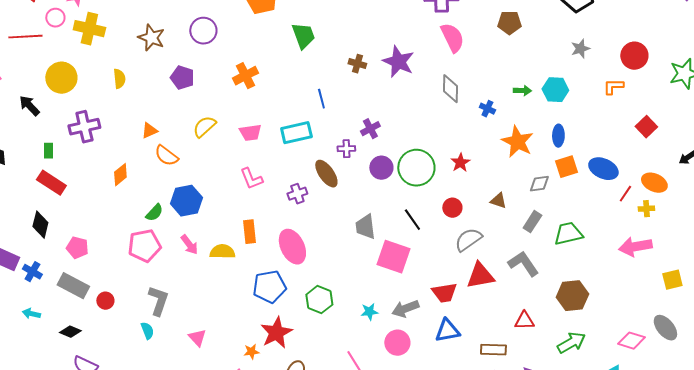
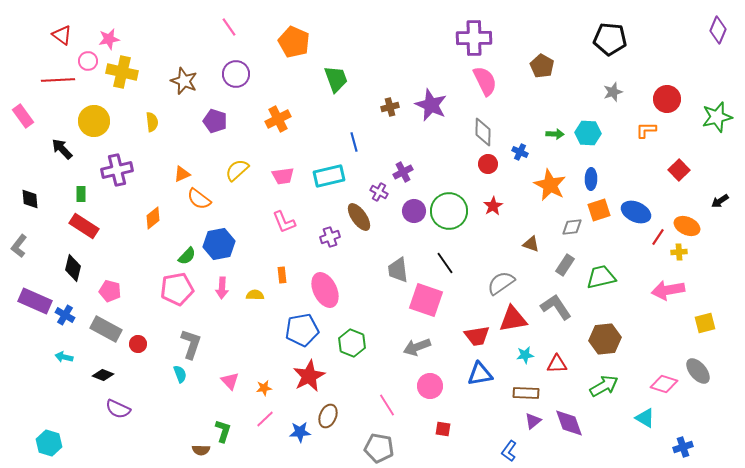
brown pentagon: (509, 23) -> (542, 66), turned 30
brown cross: (357, 64) -> (390, 107), turned -30
purple cross: (346, 149) -> (379, 192), turned 30
red circle: (452, 208) -> (488, 164), moved
orange rectangle: (249, 232) -> (282, 275), size x0.7
pink arrow: (189, 245) -> (222, 288), turned 40
yellow semicircle: (222, 252) -> (255, 295), size x0.7
gray arrow: (405, 309) -> (417, 347), moved
cyan star: (369, 312) -> (525, 355), moved
orange star: (251, 352) -> (264, 388), moved

